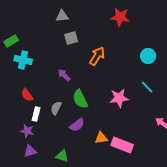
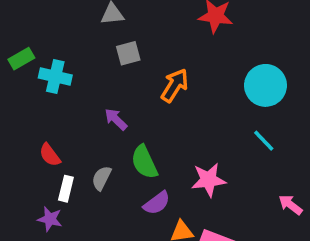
cyan circle: (148, 56) -> (265, 85), size x1.5
cyan cross: (23, 60) -> (55, 76), moved
pink star: (119, 98) -> (208, 180), moved
purple semicircle: (77, 125) -> (157, 203), moved

